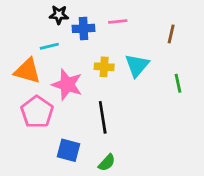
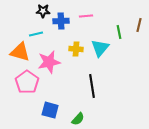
brown line: (171, 34) -> (139, 25), moved
green line: (178, 83) -> (119, 32), moved
pink star: (67, 85) -> (49, 62), turned -30
black line: (103, 117) -> (92, 86), moved

